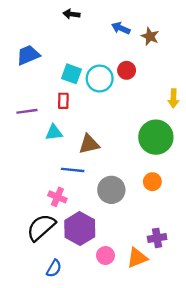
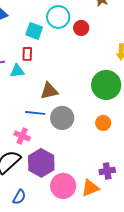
cyan circle: (100, 79) -> (58, 17), moved
cyan triangle: (54, 132) -> (17, 71), moved
gray circle: (111, 190) -> (62, 118), moved
pink circle: (105, 255) -> (63, 186), size x1.6

